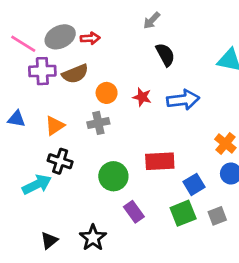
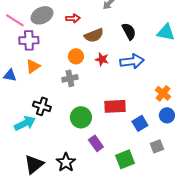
red arrow: (90, 38) -> (73, 18), moved
black semicircle: (165, 55) -> (129, 31), moved
brown semicircle: (75, 74) -> (94, 35), moved
orange triangle: (55, 126) -> (33, 66), moved
green square: (183, 213) -> (125, 159), moved
black triangle: (49, 240) -> (34, 164), size x1.5

